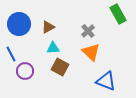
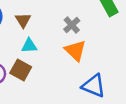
brown triangle: (48, 27) -> (23, 20), turned -32
brown square: (60, 67) -> (21, 70), moved

